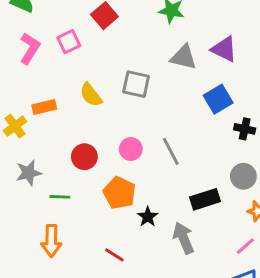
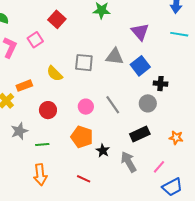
purple triangle: (224, 49) -> (140, 32), turned 30
gray triangle: (184, 57) -> (115, 57), moved
red circle: (84, 157) -> (48, 110), moved
gray circle: (243, 176) -> (148, 103), moved
pink line: (245, 246) -> (159, 167), moved

